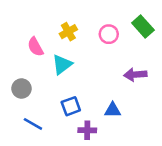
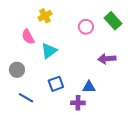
yellow cross: (68, 32) -> (45, 16), moved
purple cross: (87, 130) -> (78, 103), moved

